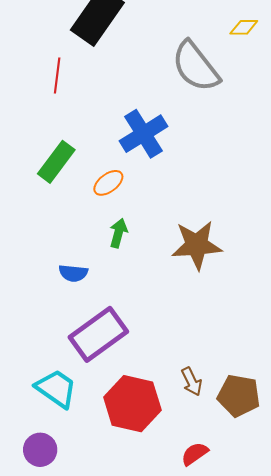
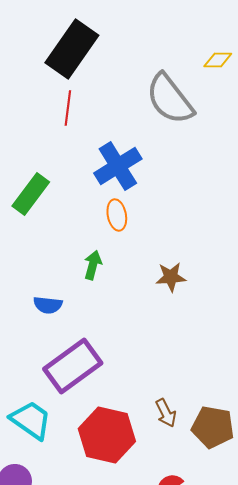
red line: (57, 75) -> (68, 108), moved
orange ellipse: (108, 183) -> (117, 215), moved, turned -64
brown star: (197, 245) -> (171, 277), size x0.6

